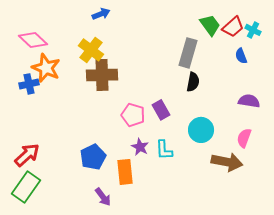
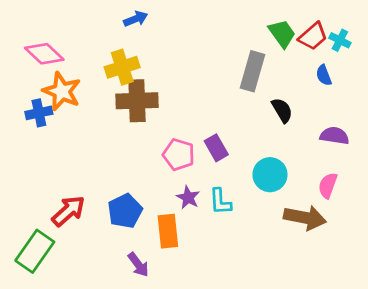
yellow cross: (91, 50) -> (122, 67), turned 35
black semicircle: (193, 82) -> (282, 110), moved, turned -42
red arrow: (27, 155) -> (68, 211), moved

